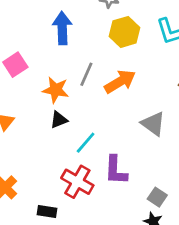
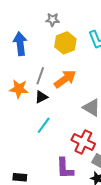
black triangle: (59, 120) -> (41, 97), moved
purple L-shape: (116, 170) -> (65, 168), moved
red cross: (77, 182) -> (83, 142), moved

